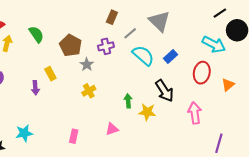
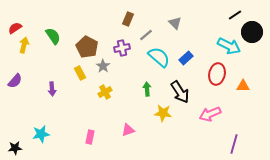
gray triangle: (159, 21) -> (175, 23), size x0.6
yellow rectangle: (50, 74) -> (80, 73), moved
orange triangle: (228, 85) -> (243, 86), turned 40
green arrow: (128, 101) -> (147, 89), moved
pink arrow: (195, 113) -> (210, 114), turned -105

